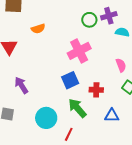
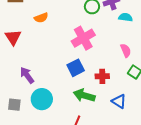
green arrow: (77, 108) -> (84, 95), turned -30
blue triangle: (112, 116) -> (119, 101), turned 35
cyan circle: (46, 118) -> (42, 99), moved

